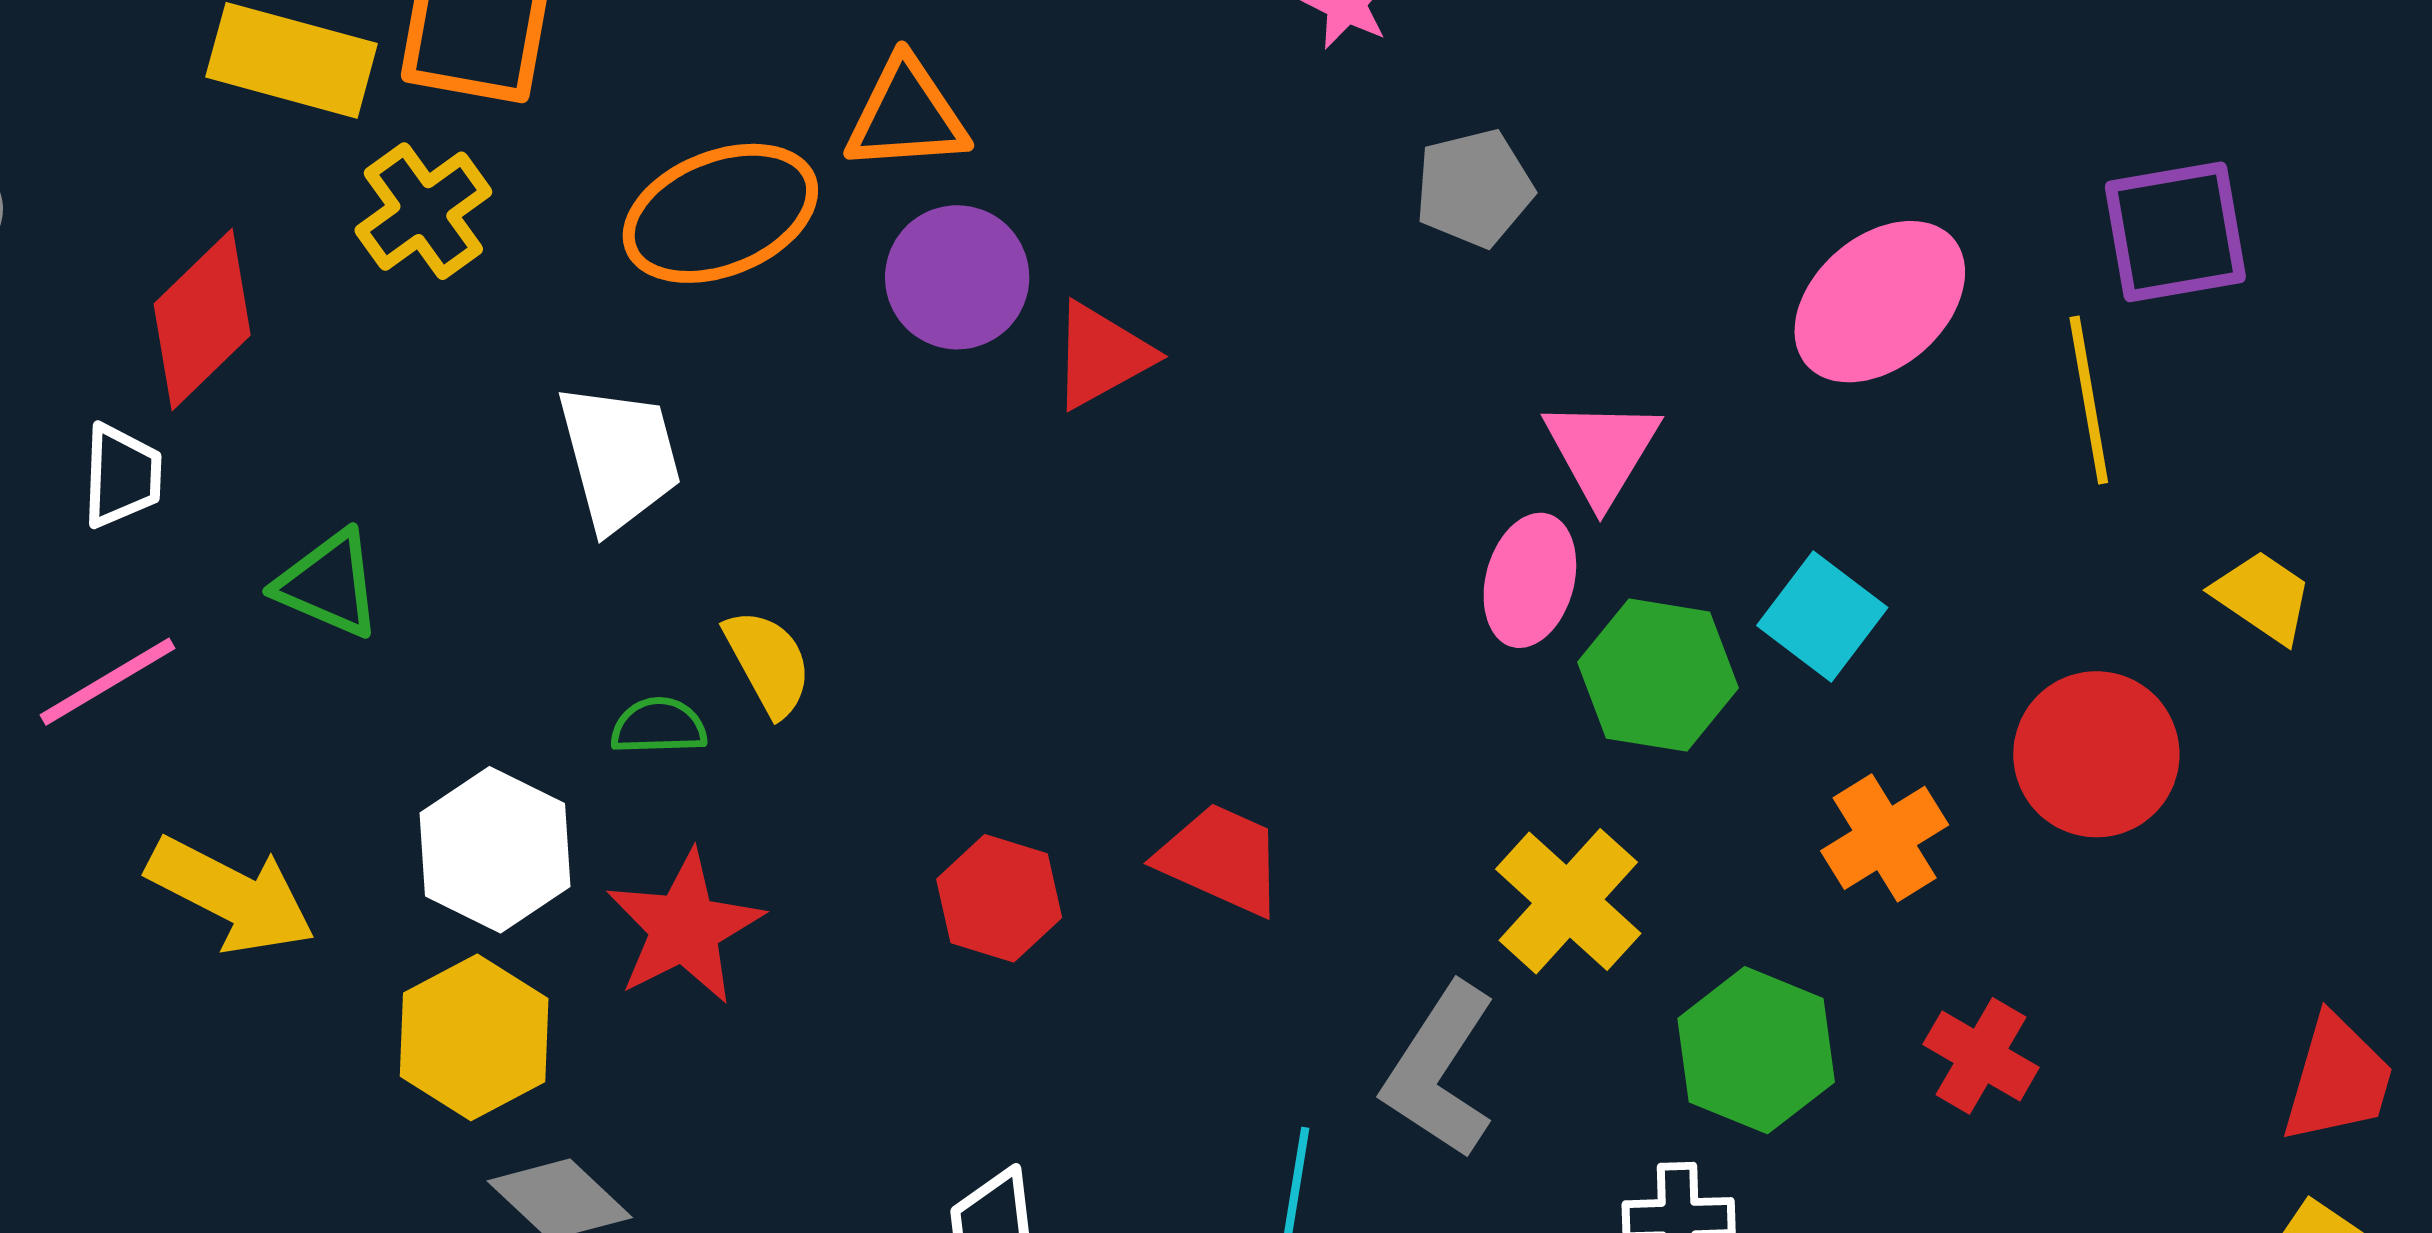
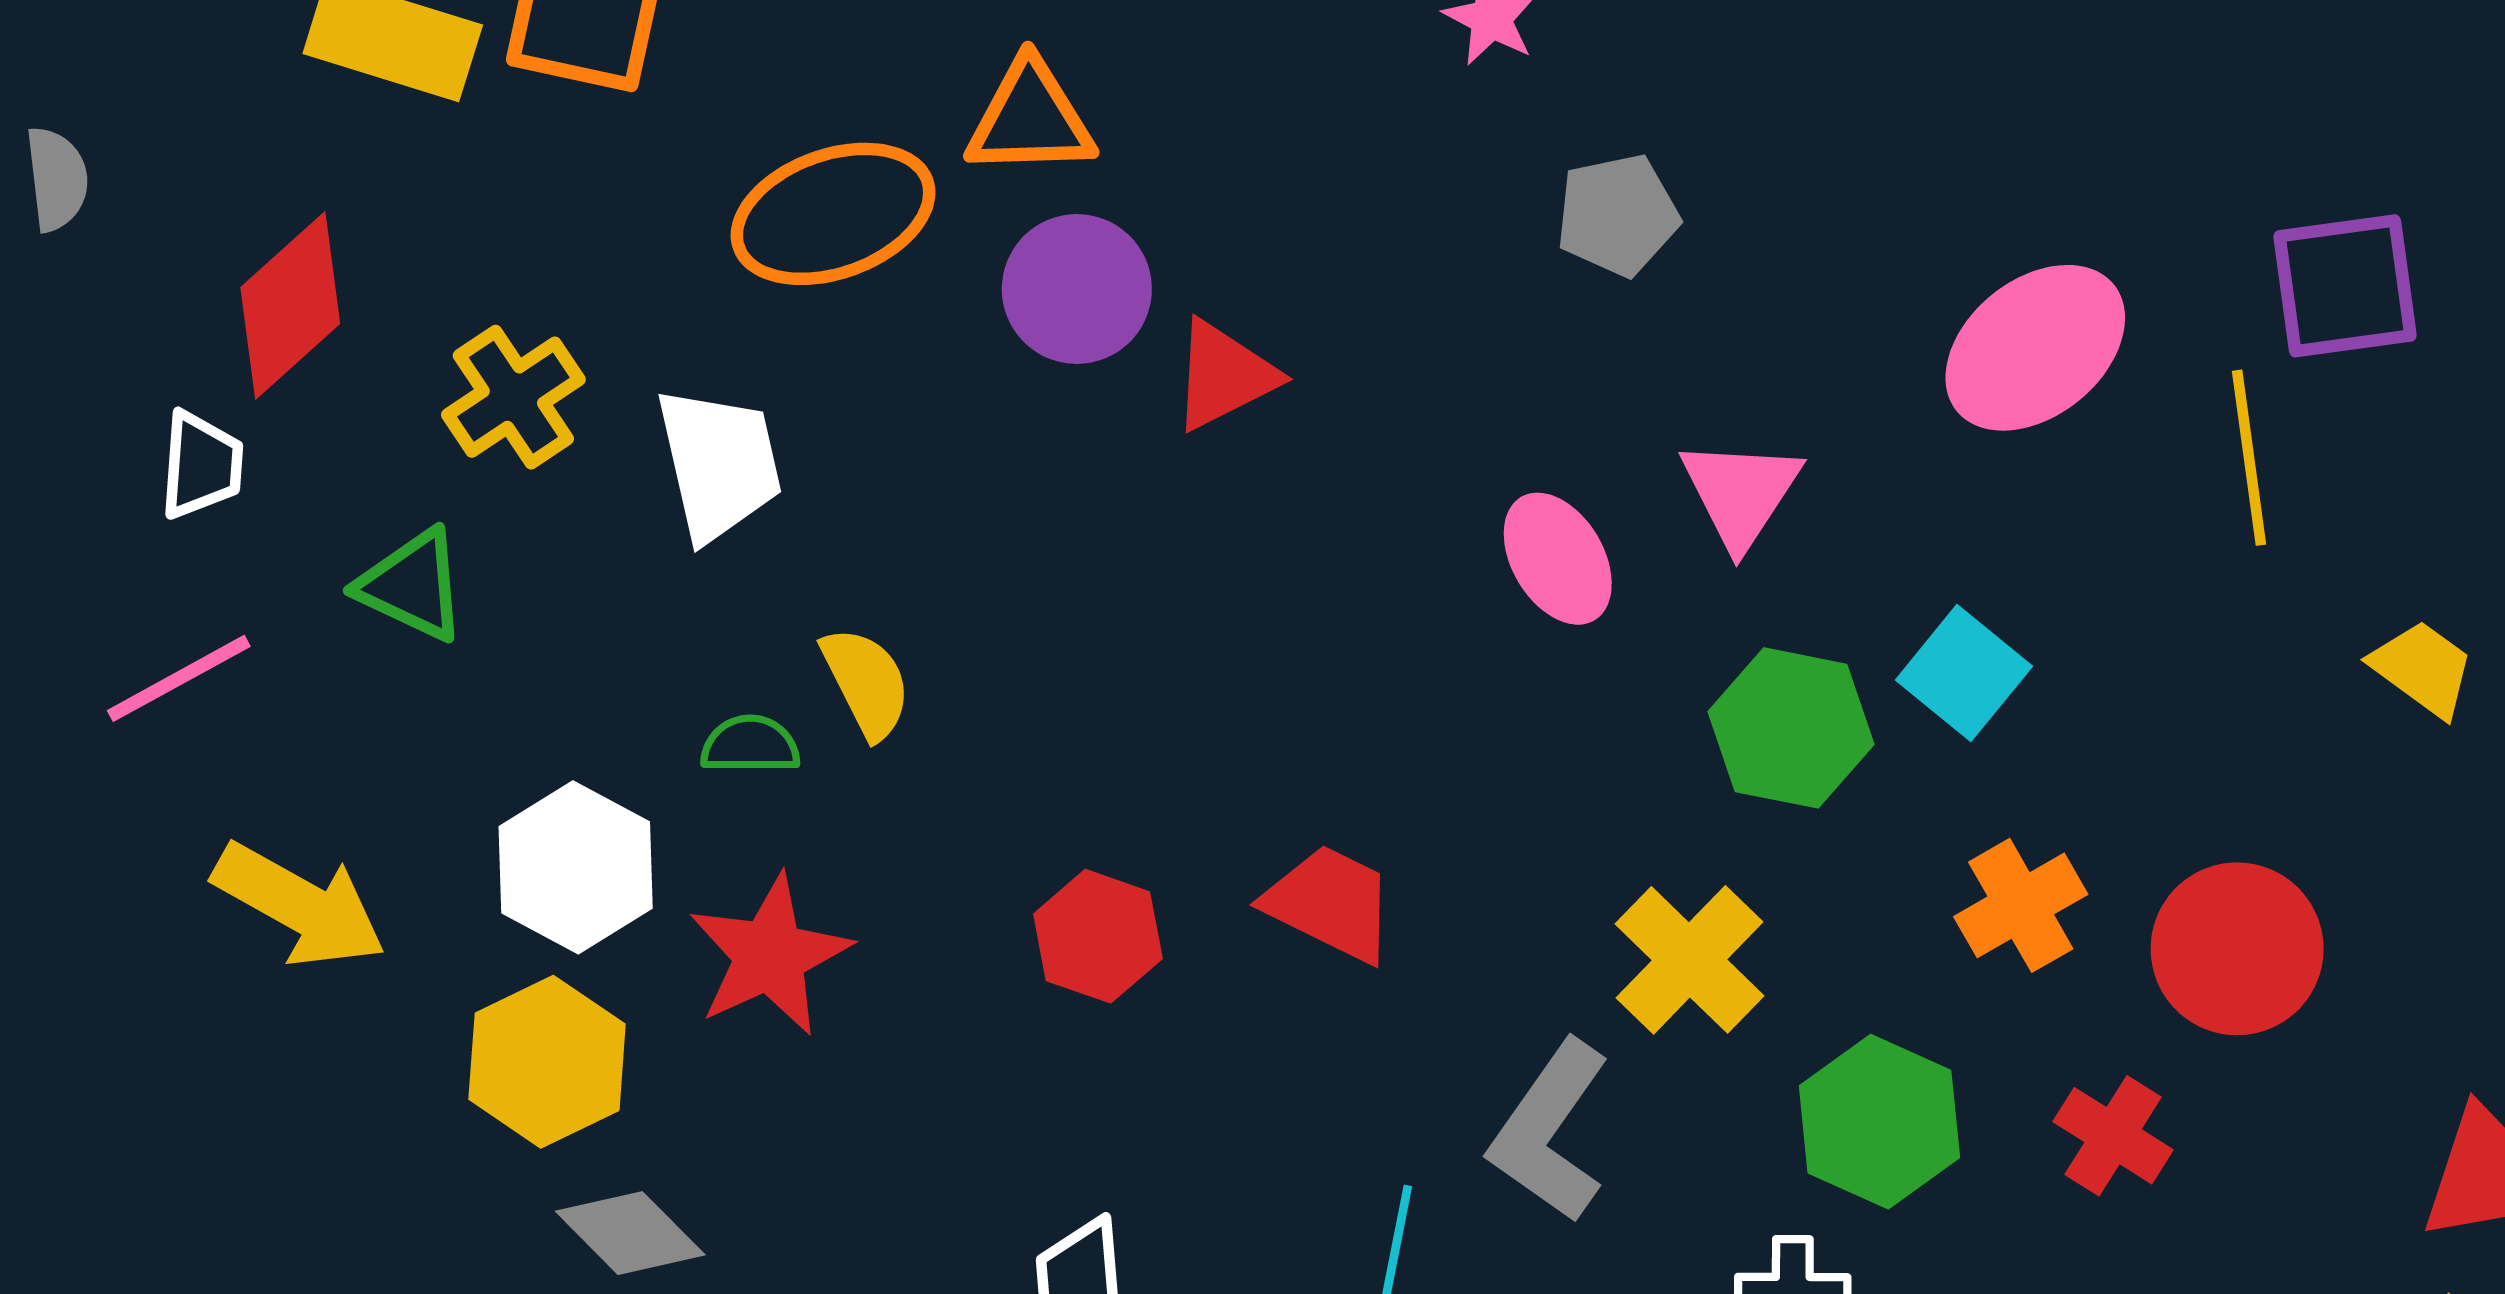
yellow cross: (423, 211) -> (513, 397), moved
pink ellipse: (1530, 580) -> (1558, 559), moved, turned -48
red circle: (2096, 754) -> (2237, 949), moved

